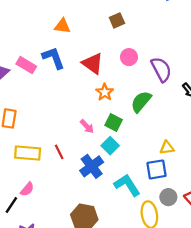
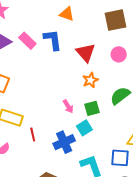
brown square: (117, 20) -> (116, 20), size x1.6
green square: (114, 123) -> (92, 108), turned 35
red line: (59, 152) -> (33, 134), moved

